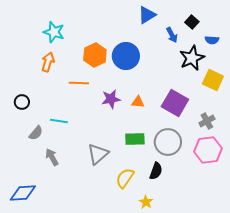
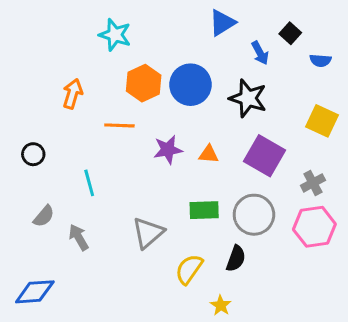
cyan star: (54, 32) -> (115, 35), moved
black star: (192, 58) -> (248, 98), moved, turned -30
cyan line: (59, 121) -> (89, 183), turned 66
gray semicircle: (36, 133) -> (44, 216), moved

